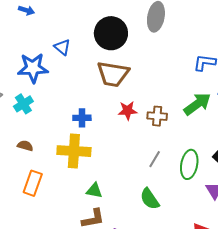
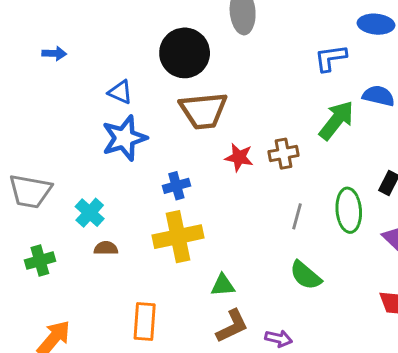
blue star: (33, 68) -> (124, 138), moved
cyan cross: (23, 104) -> (90, 213), moved
red star: (128, 111) -> (239, 157), turned 30
orange rectangle: (33, 183) -> (145, 322), moved

